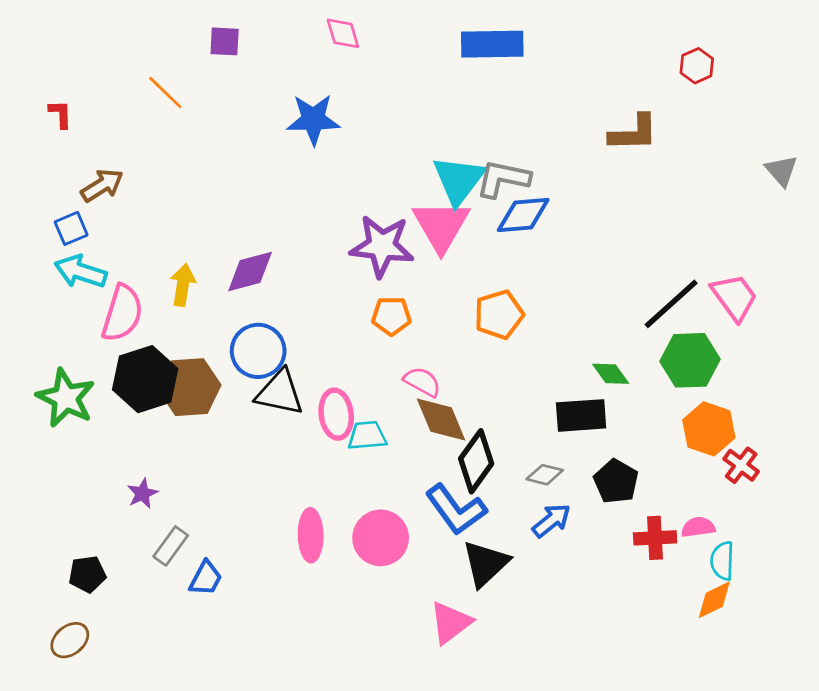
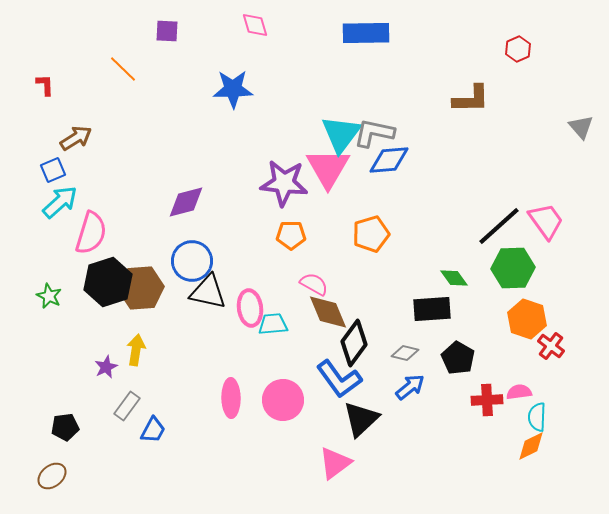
cyan arrow: (81, 272) -> (60, 202), turned 120
yellow arrow: (183, 285) -> (136, 350), moved
green star: (66, 398) -> (49, 296), size x0.6

